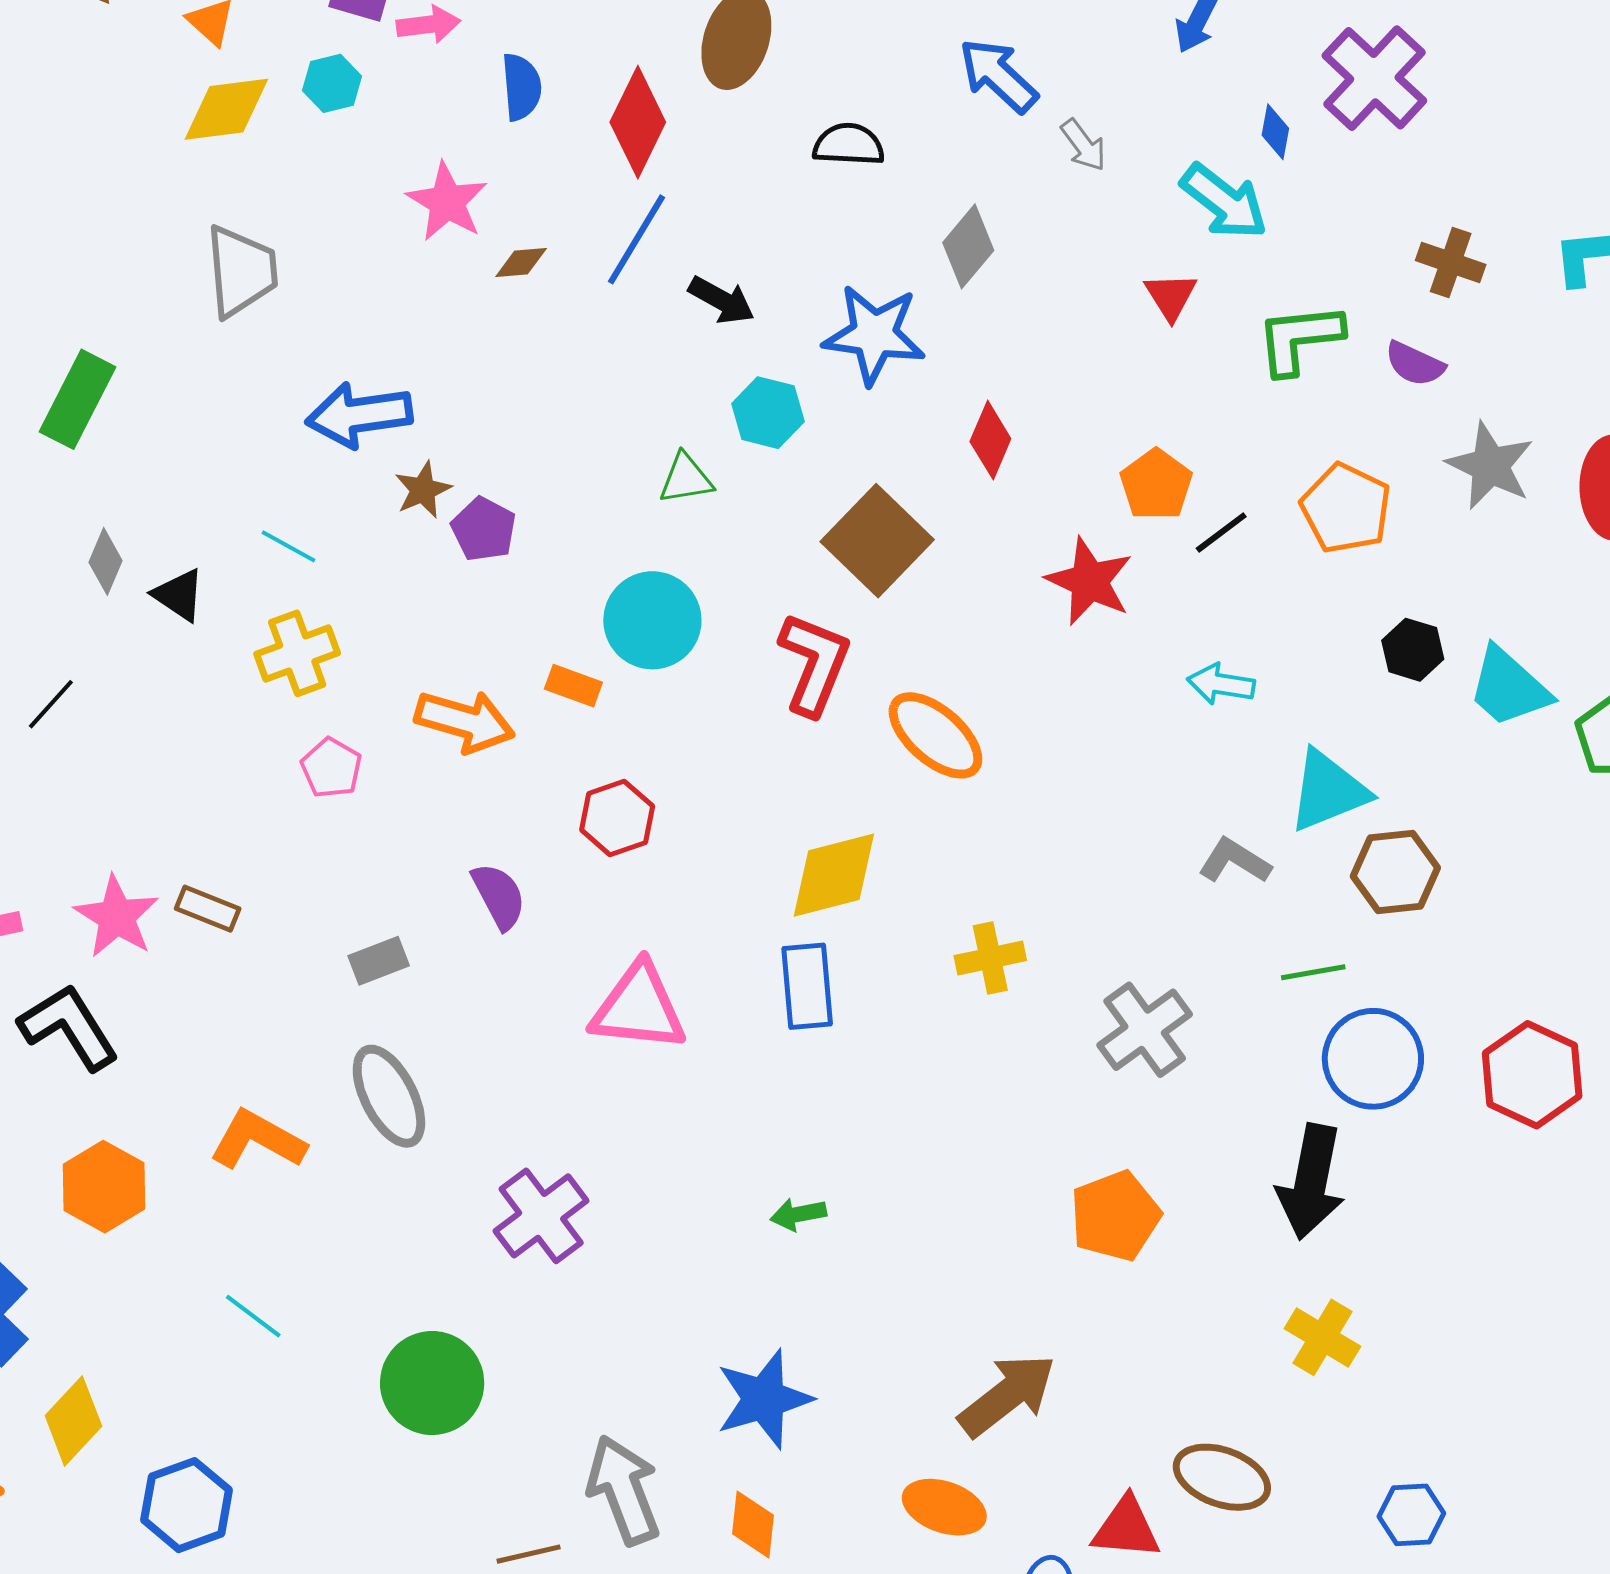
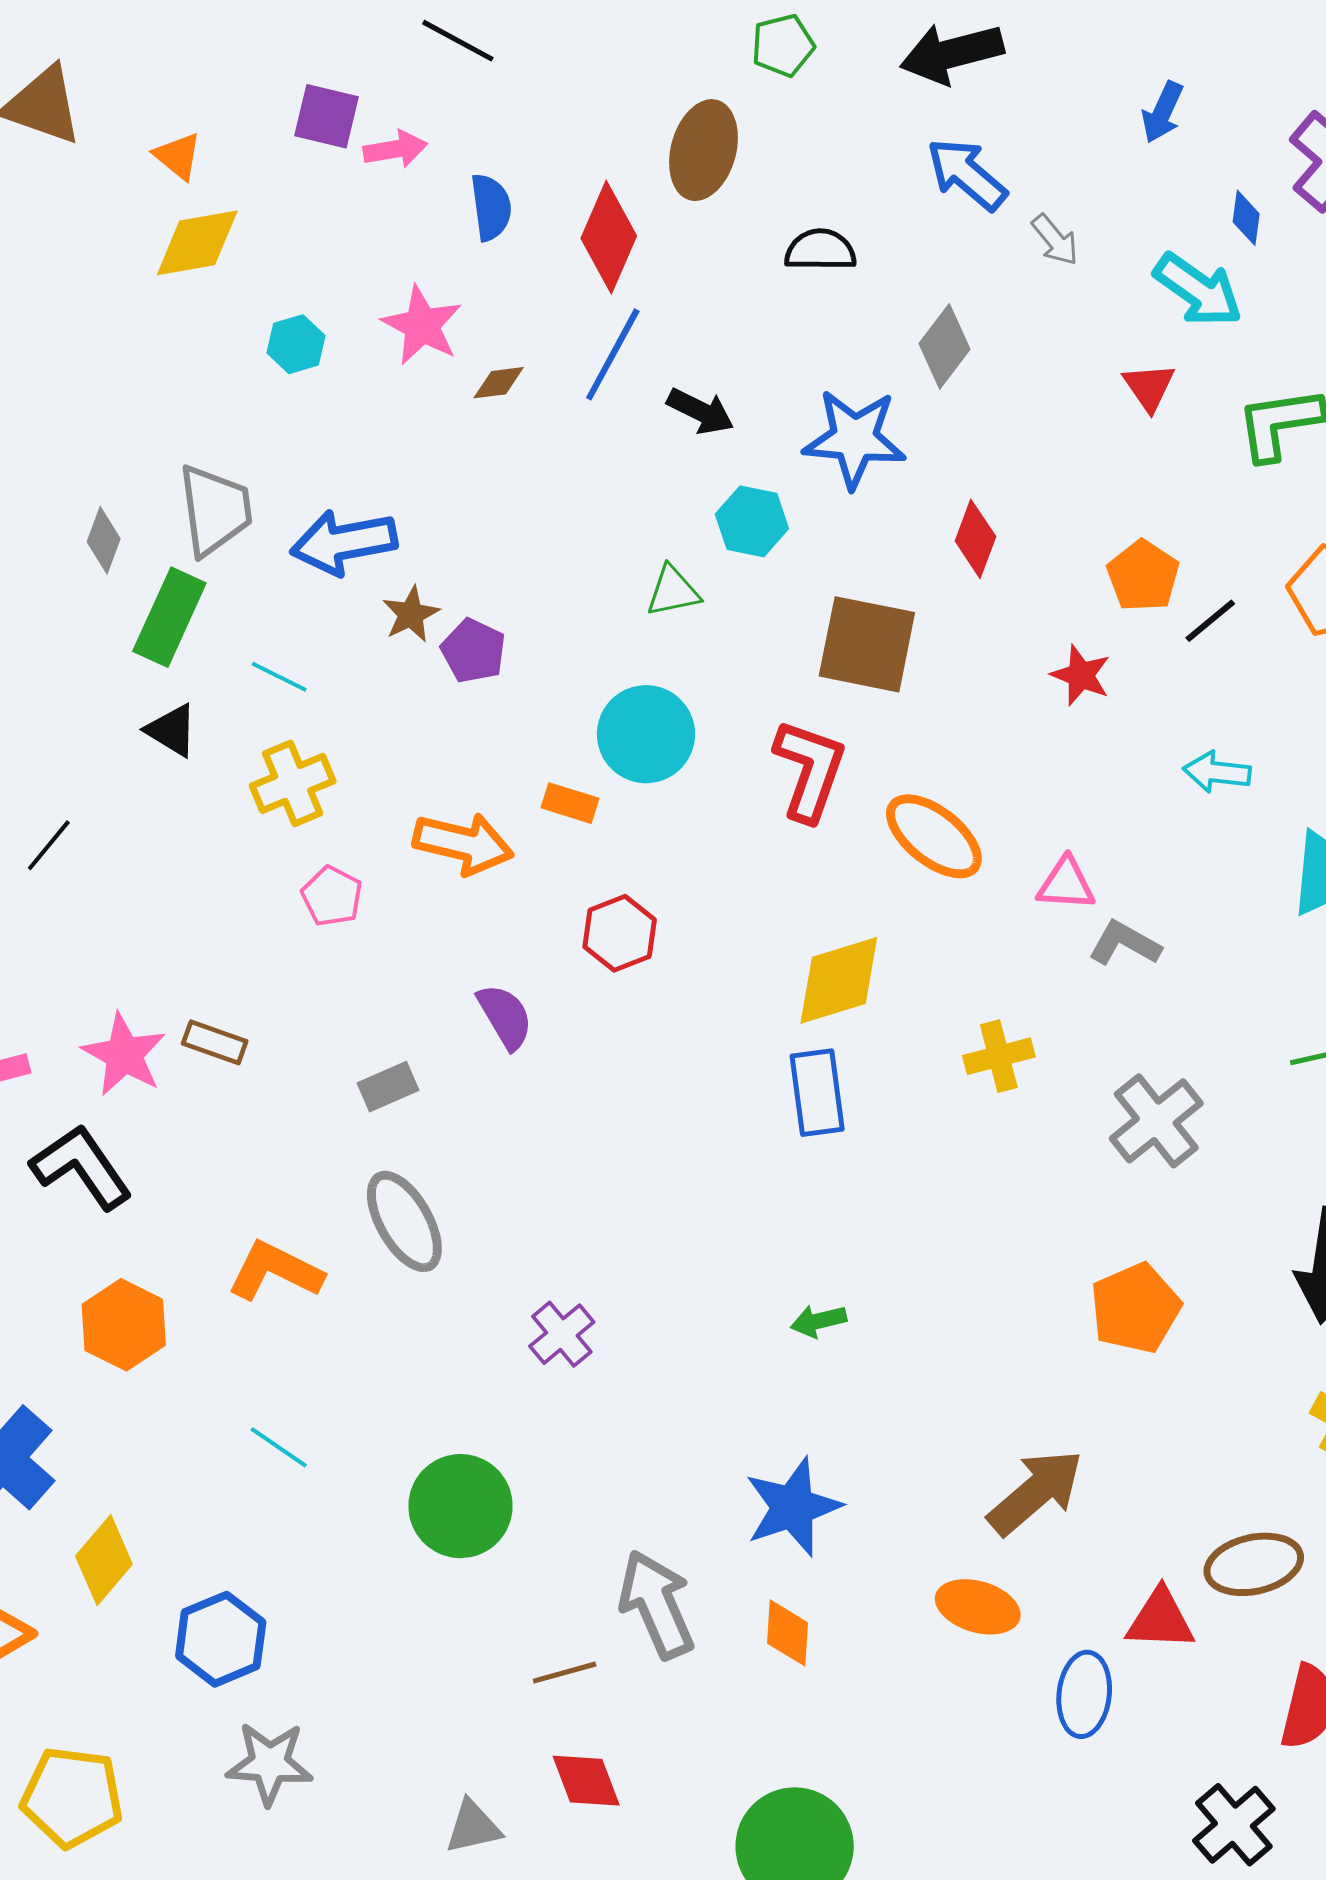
cyan hexagon: (332, 83) -> (296, 344), moved
gray trapezoid: (241, 271) -> (215, 510), moved
green rectangle: (77, 399) -> (169, 617), moved
brown square: (877, 541) -> (867, 644), turned -30
gray diamond: (105, 561) -> (104, 540), moved
red star: (1089, 581) -> (1081, 675), size x0.7
gray L-shape: (1235, 861) -> (1125, 943), moved
pink triangle: (639, 1008) -> (1066, 884), moved, size x0.6
purple cross: (541, 1216) -> (562, 1334), size x0.7
brown ellipse: (1222, 1477) -> (1254, 1564), turned -30

